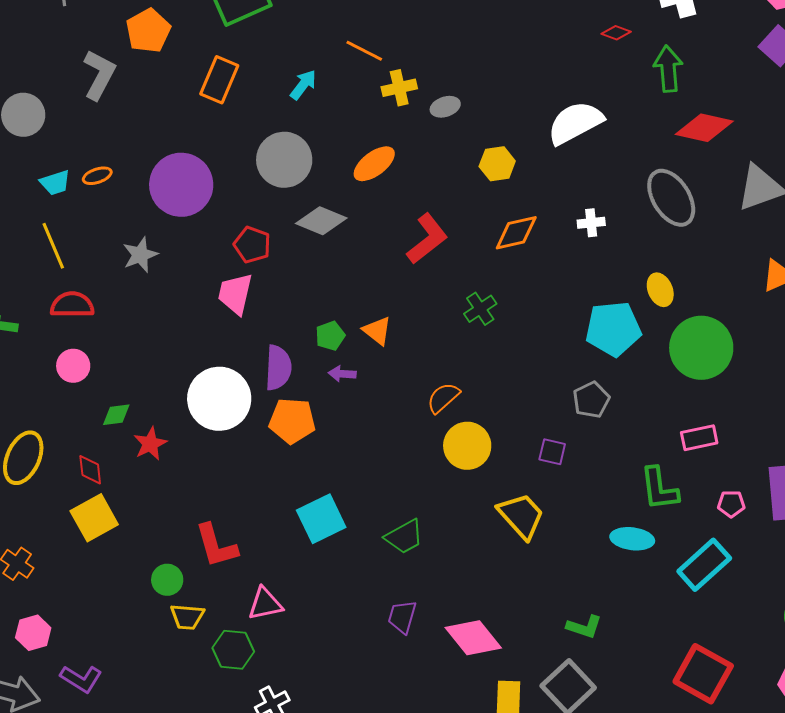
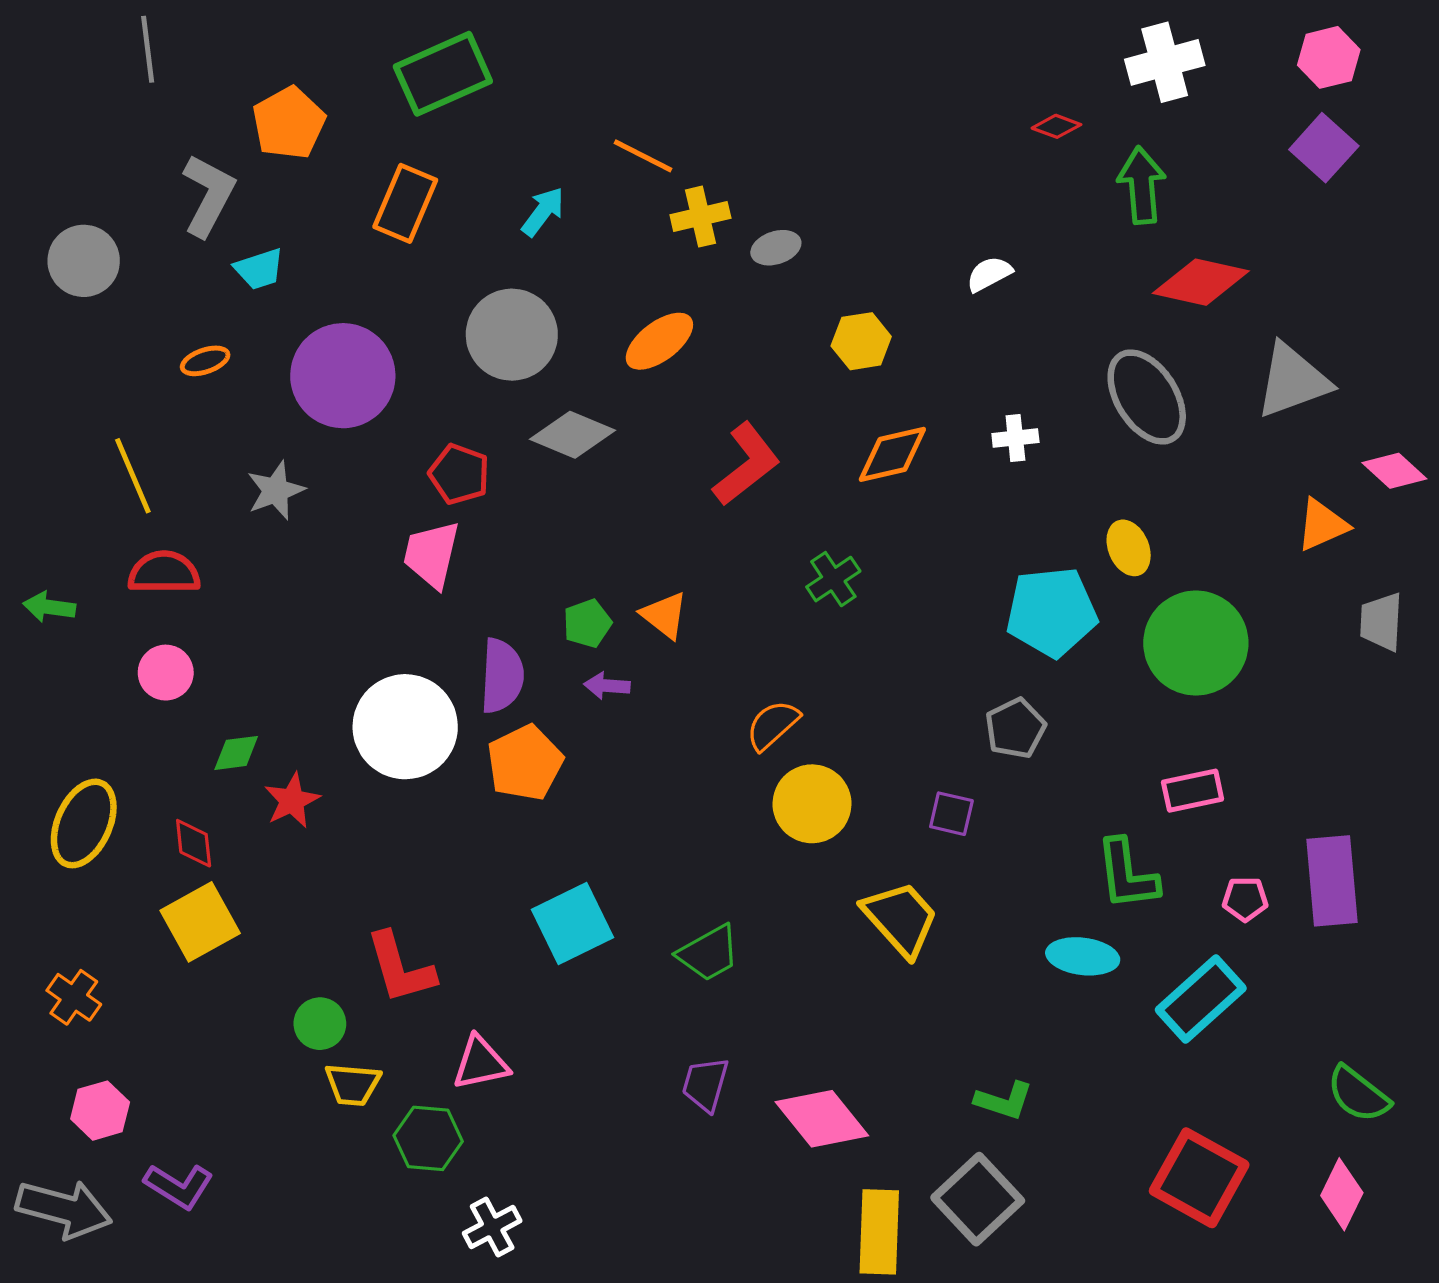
white semicircle: (575, 123) -> (989, 274), size x0.5
cyan trapezoid: (55, 183) -> (259, 269), moved
orange pentagon: (292, 421) -> (525, 763), turned -30

